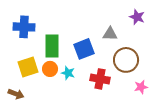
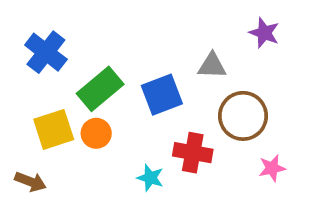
blue cross: (24, 27) -> (46, 52), turned 35
green rectangle: (52, 46) -> (100, 89), turned 50
cyan star: (68, 73) -> (150, 178), moved

